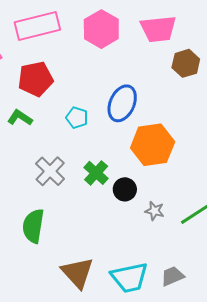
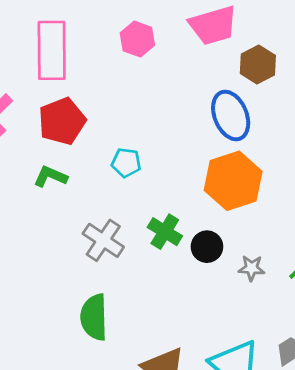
pink rectangle: (37, 26) -> (52, 50), turned -66
pink hexagon: (101, 29) -> (137, 39), size x0.7
blue ellipse: (122, 103) -> (231, 115), moved, turned -36

